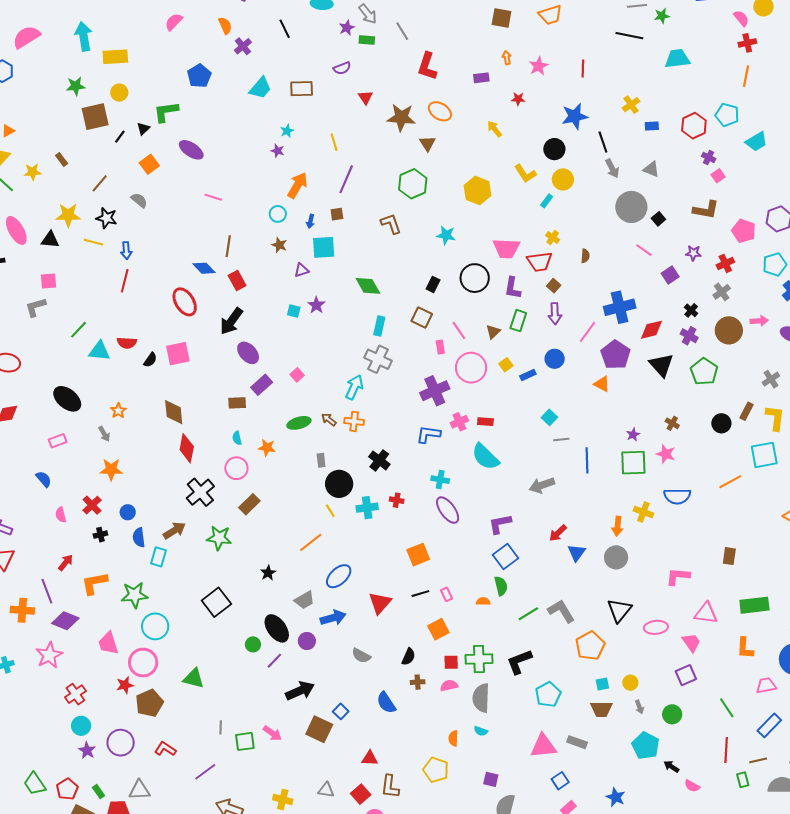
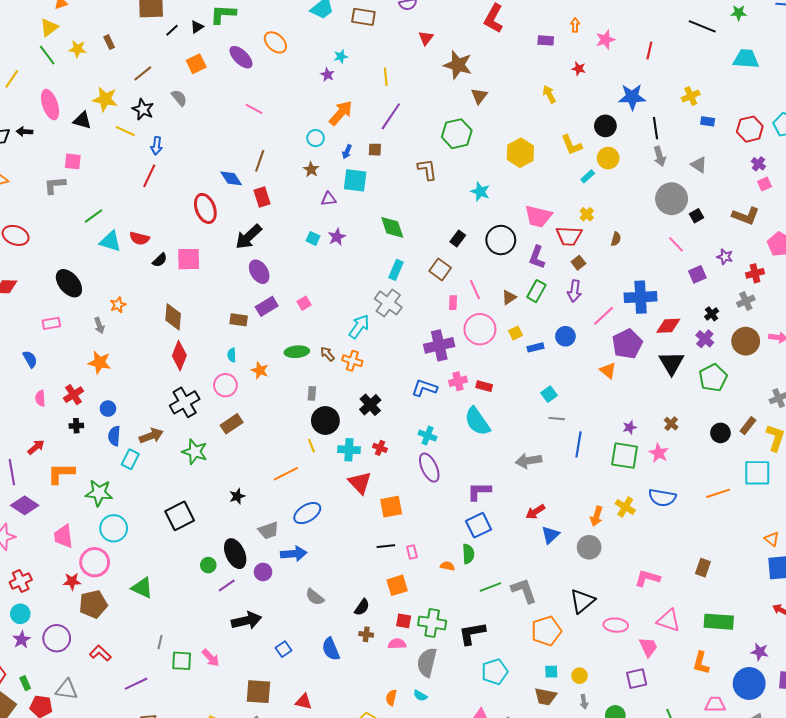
orange ellipse: (440, 111) -> (275, 42), moved
red triangle: (380, 603) -> (360, 483), moved, turned -35
brown square: (319, 729) -> (258, 692), moved, turned -32

